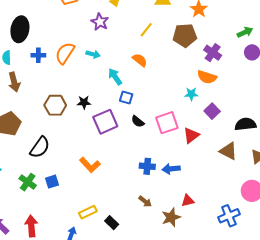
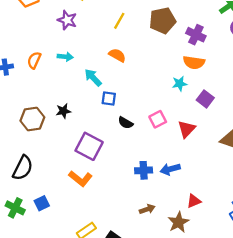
orange semicircle: (65, 53) -> (34, 60), size x0.7
purple square: (105, 122) -> (89, 146), moved, turned -30
pink square: (167, 123) -> (158, 119), size x0.7
brown arrow: (145, 201) -> (147, 209), turned -48

